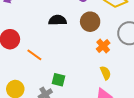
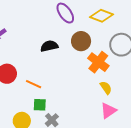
orange cross: (103, 46) -> (98, 62), size x1.5
green square: (59, 80) -> (40, 105), moved

